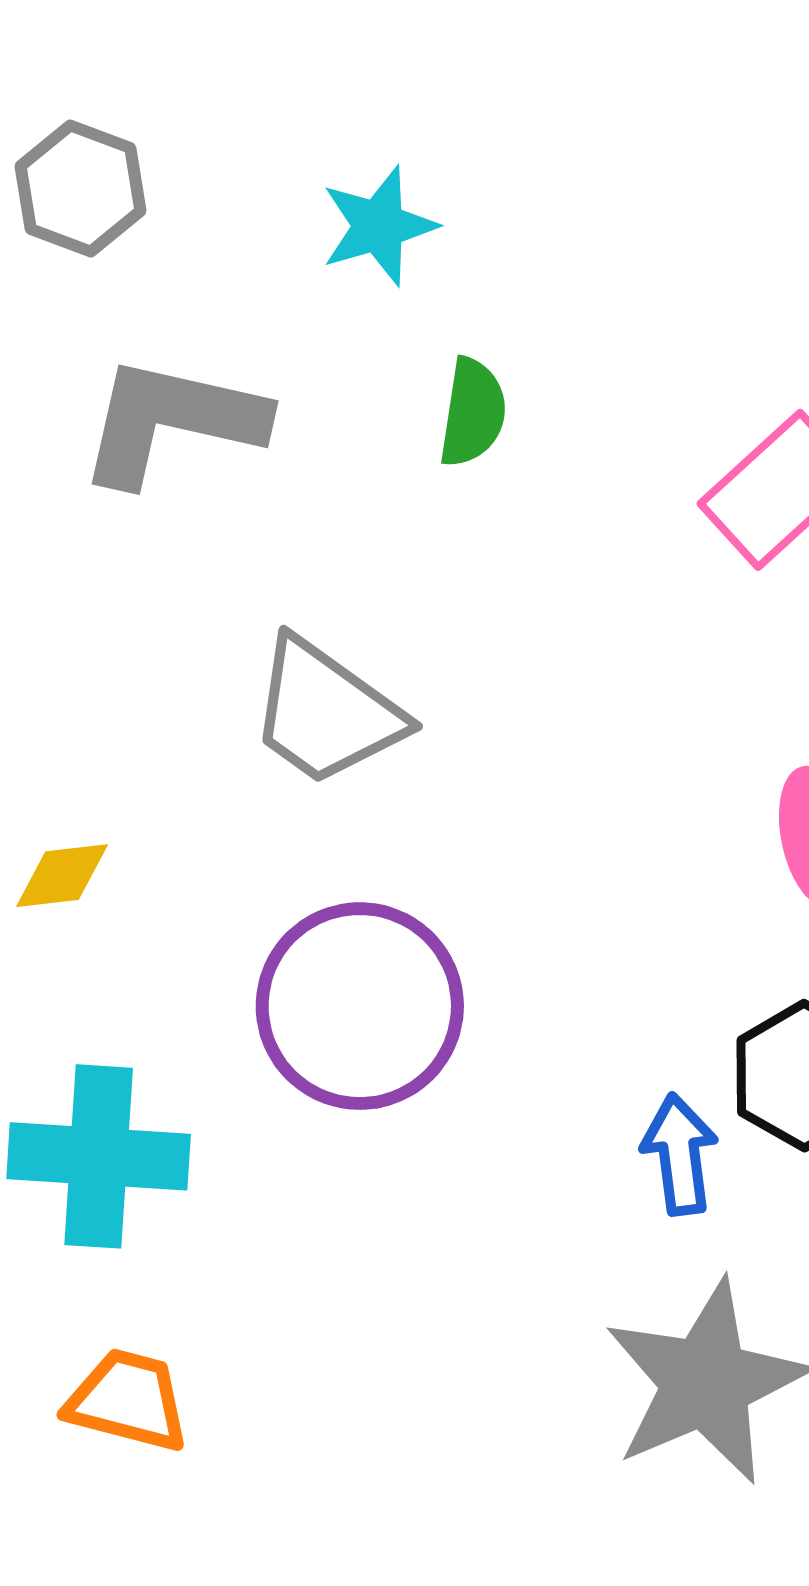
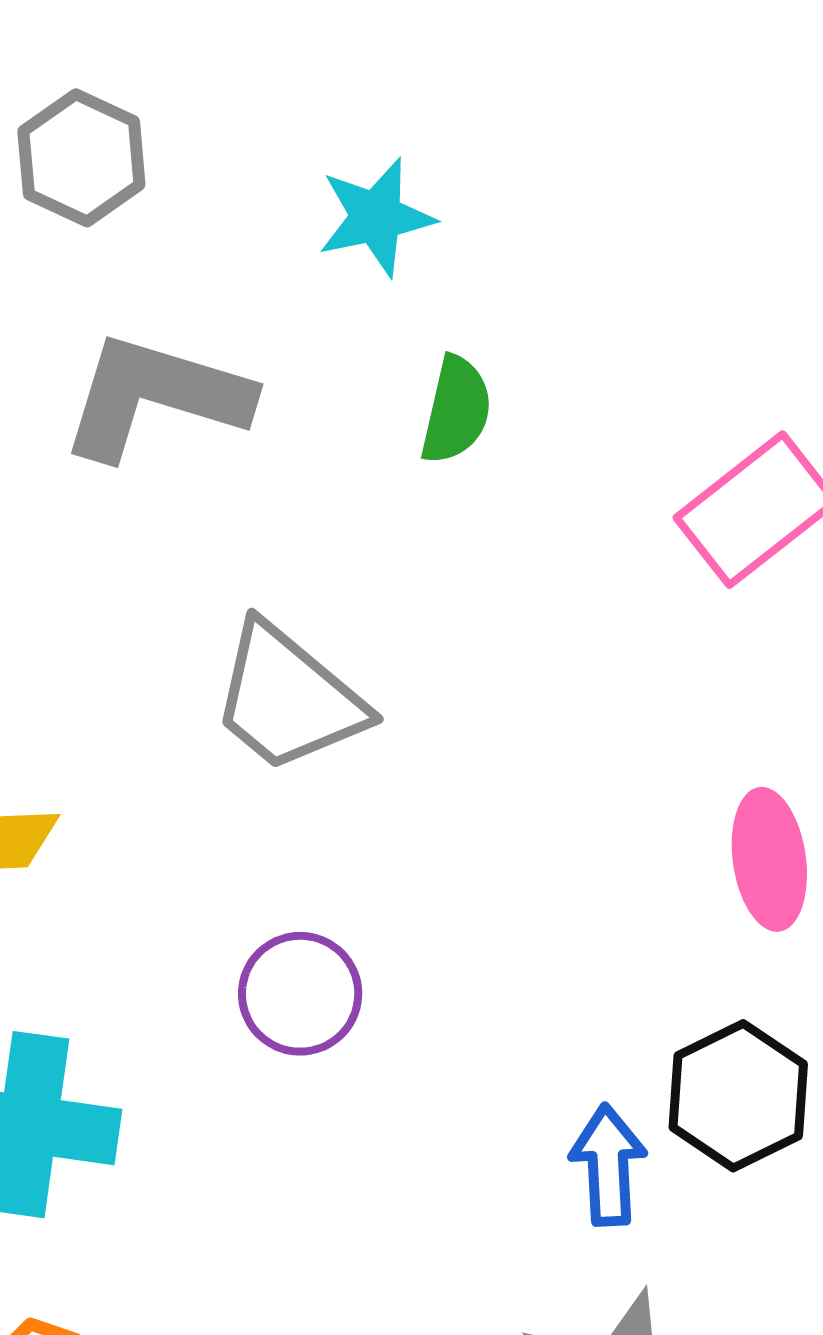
purple circle: (360, 1006) -> (300, 994), size x0.6

